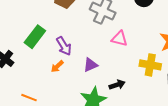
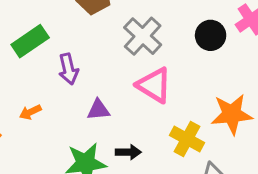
pink triangle: (119, 39) -> (154, 85), size x1.4
orange arrow: (57, 66) -> (30, 112), moved

